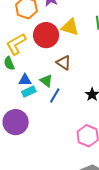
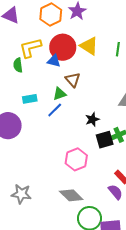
blue triangle: (25, 80) -> (54, 61), moved
green triangle: (46, 81) -> (60, 94), moved, turned 48

